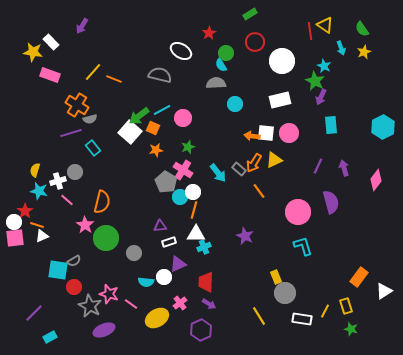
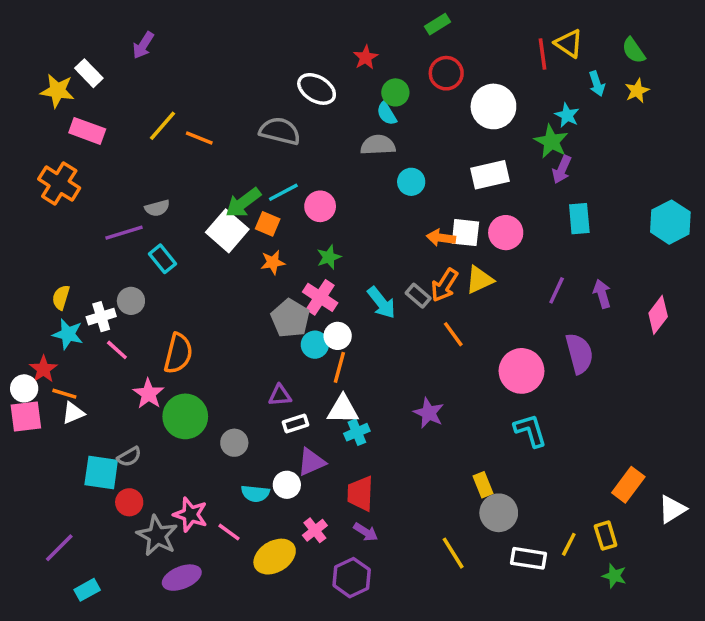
orange cross: (77, 105) -> (59, 184), moved

